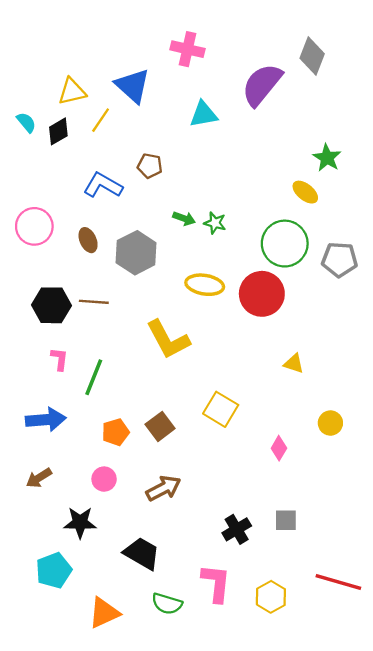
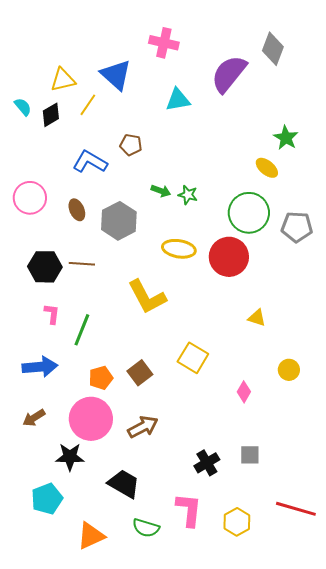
pink circle: (104, 479) -> (91, 419), size x2.0

